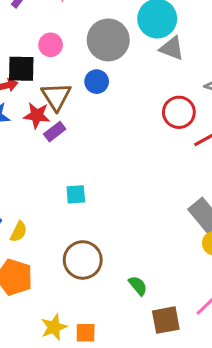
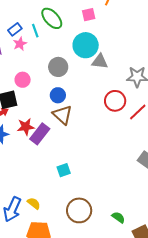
gray circle: (108, 40) -> (58, 67), size x0.7
brown triangle: (56, 96) -> (62, 115), moved
purple rectangle: (55, 132) -> (40, 134), size x1.5
yellow semicircle: (19, 232) -> (34, 203), turned -64

